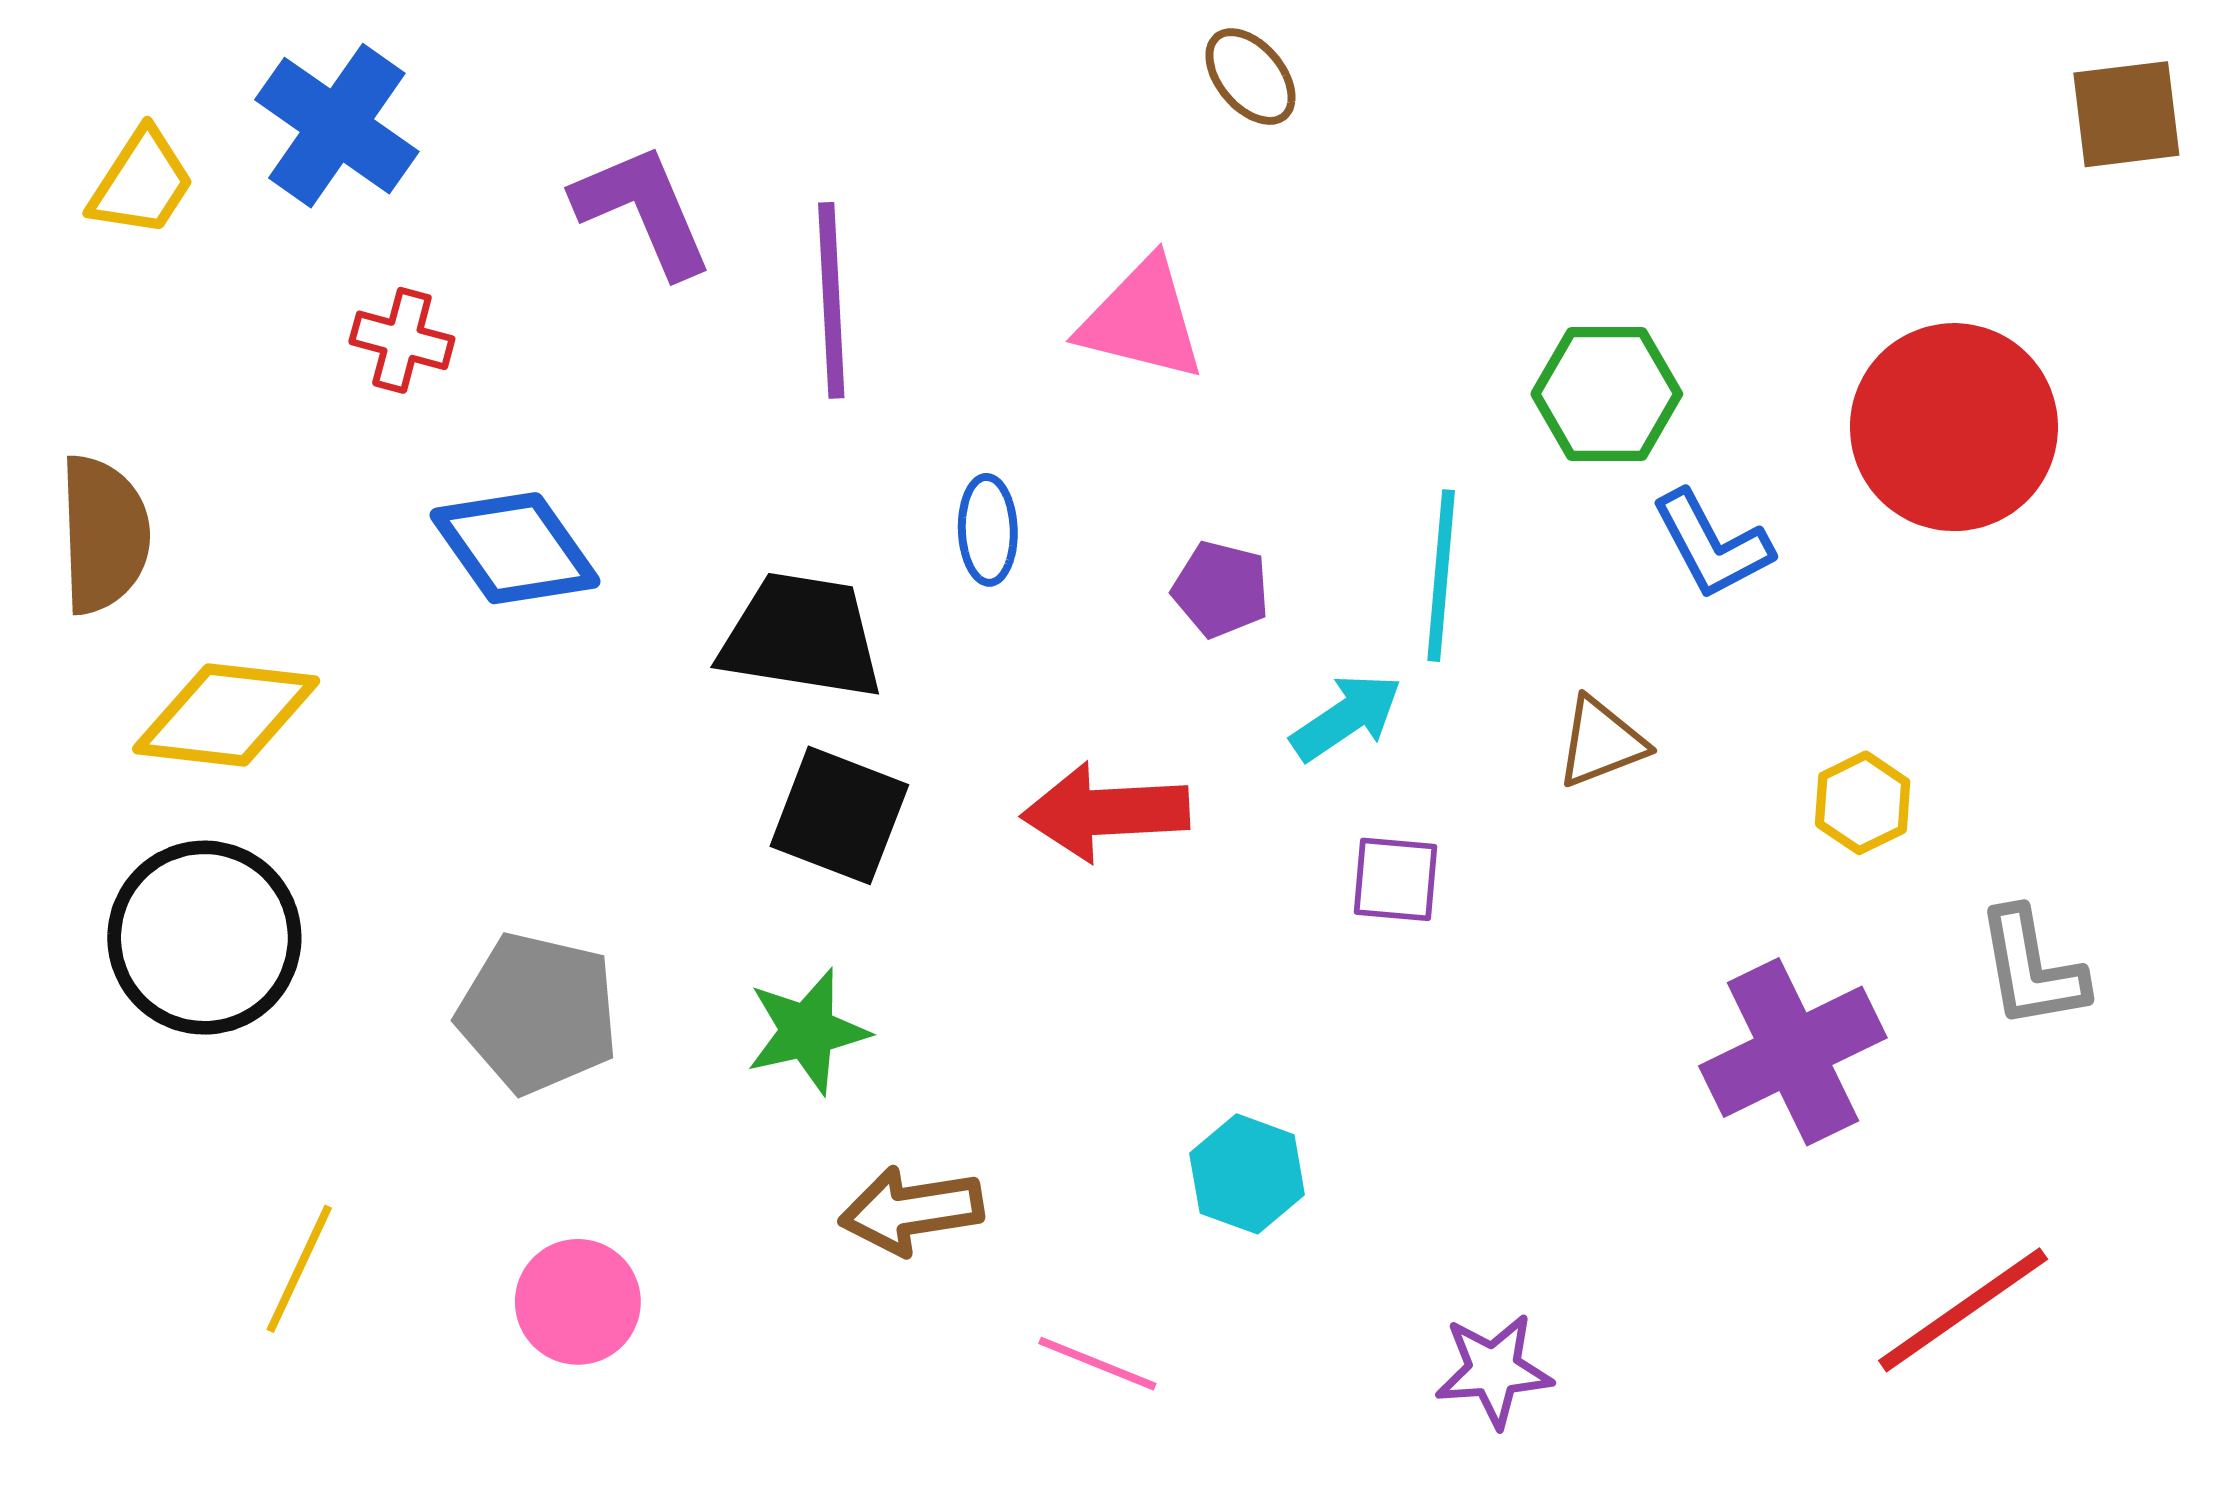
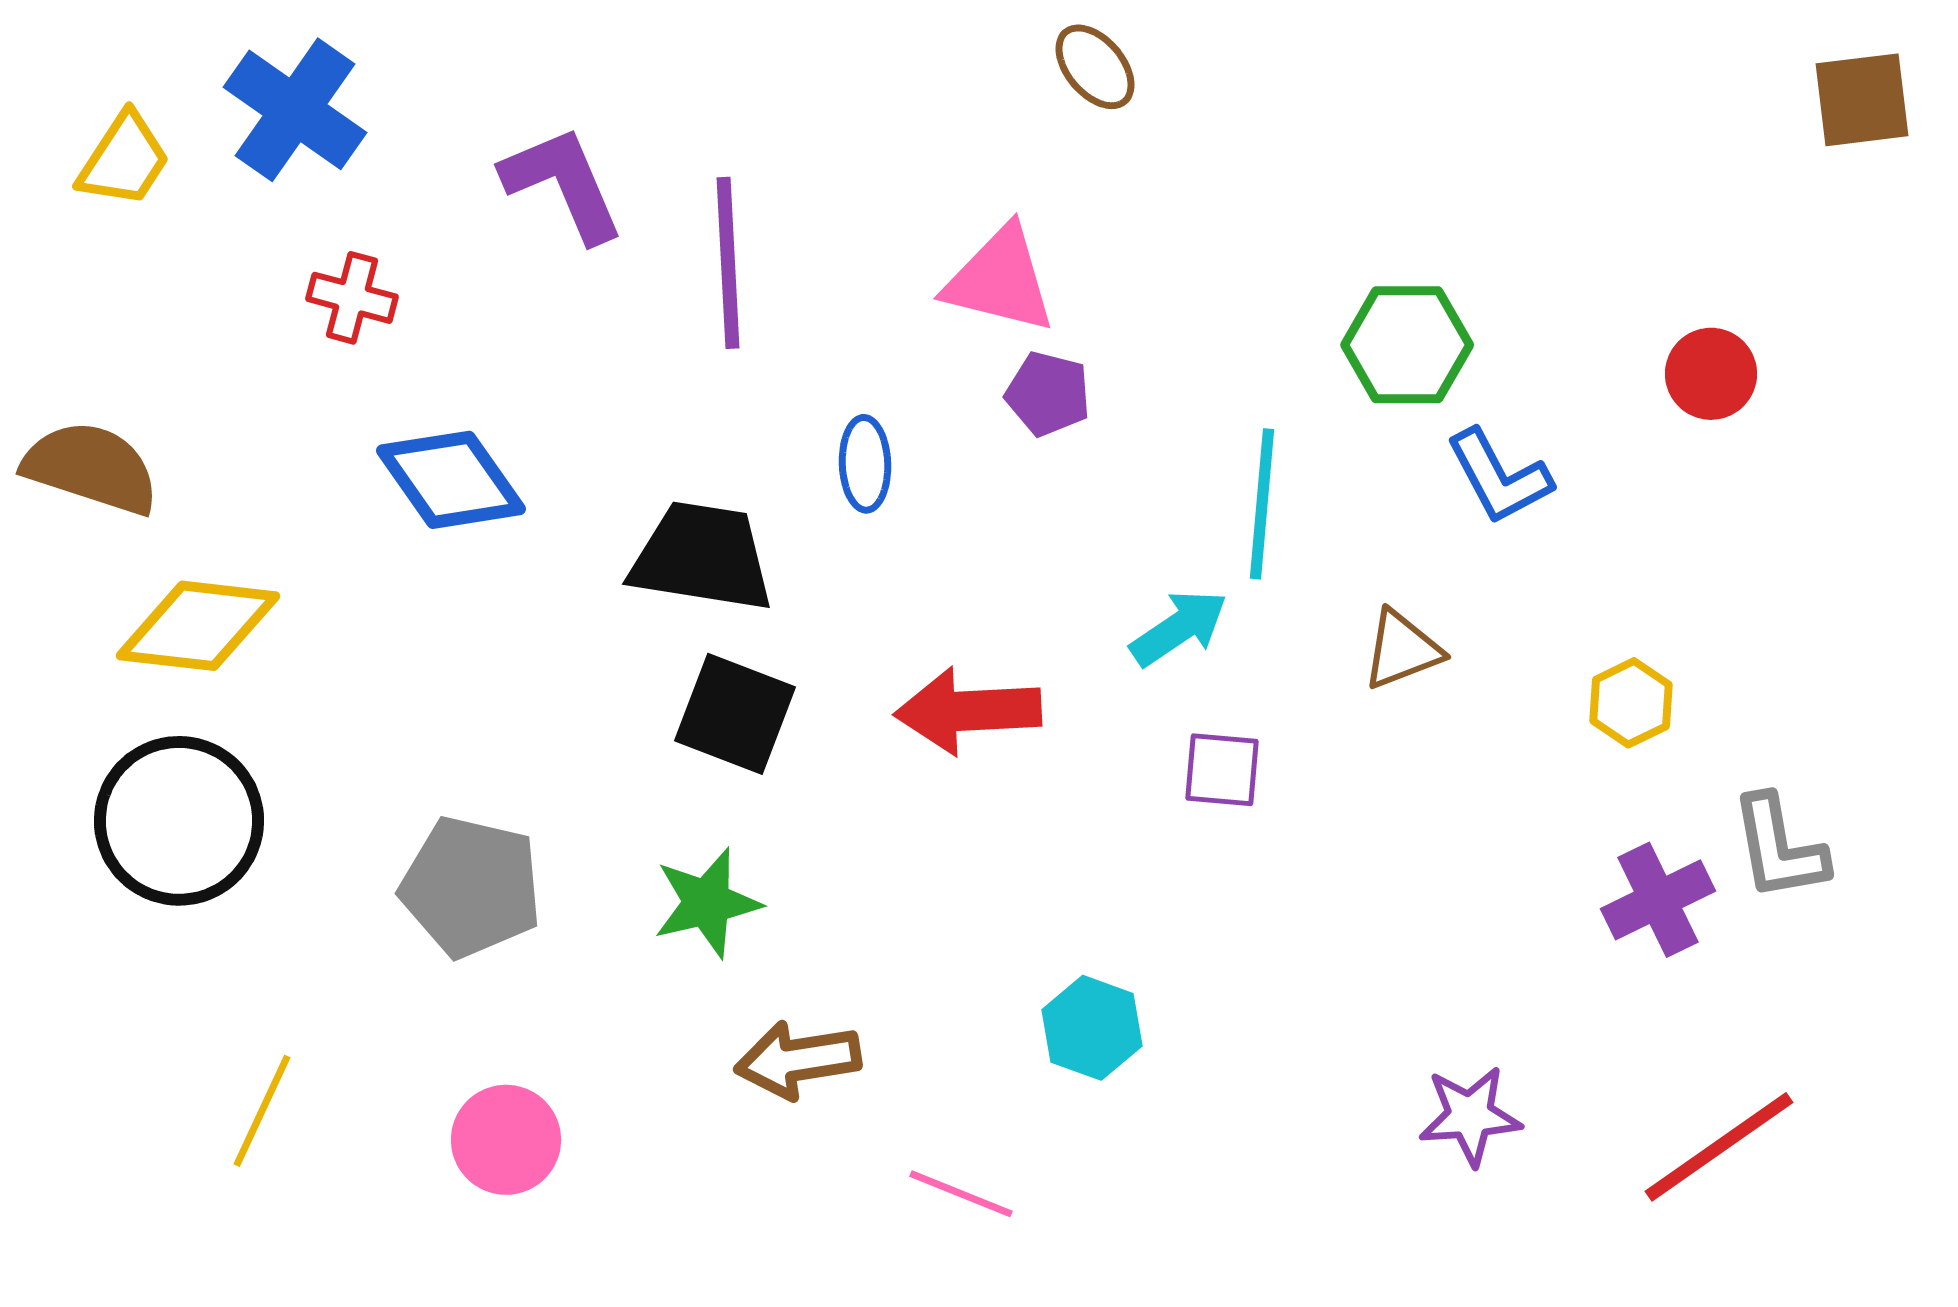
red circle: (1954, 427) -> (1711, 374), size x0.5
brown semicircle: (104, 534) -> (91, 468), turned -70
purple pentagon: (1221, 589) -> (1048, 394), moved
purple cross: (1793, 1052) -> (1658, 900), moved, size x0.7
purple star: (1494, 1370) -> (1470, 1116), moved

